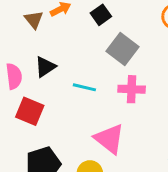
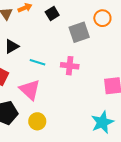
gray square: (123, 49) -> (79, 32), moved, turned 30
pink triangle: (109, 139) -> (30, 90), moved

